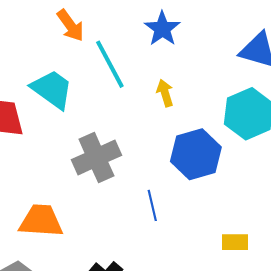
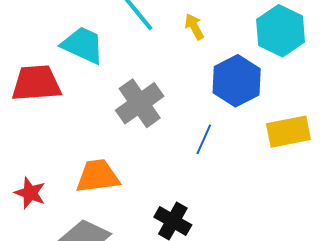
blue line: (152, 205) -> (204, 139), turned 48
yellow rectangle: (235, 242) -> (288, 132), moved, size x1.6

